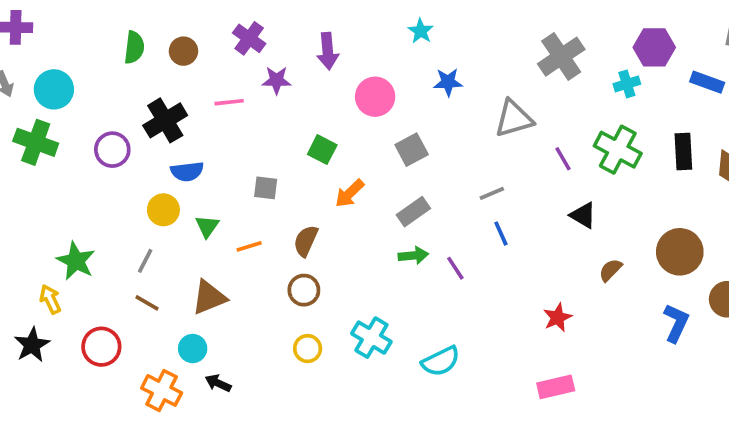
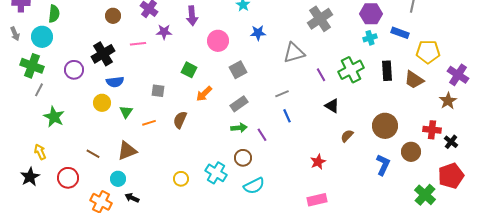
green semicircle: (134, 47) -> (54, 14), moved
cyan cross: (627, 84) -> (370, 38), moved
green cross: (618, 150) -> (351, 70), turned 35
green star: (76, 261) -> (54, 117), moved
gray line: (145, 261) -> (39, 90), moved
brown circle: (304, 290) -> (243, 158), moved

